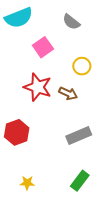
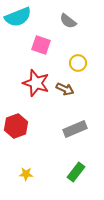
pink square: (43, 47) -> (41, 45), turned -36

